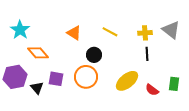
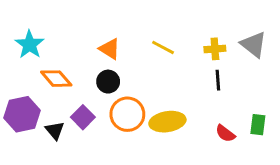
black circle: (94, 55) -> (108, 82), moved
purple square: (56, 79) -> (83, 117), turned 35
yellow ellipse: (127, 81) -> (167, 122), moved, turned 30

